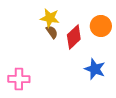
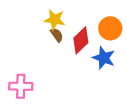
blue star: (95, 69) -> (104, 58), moved

